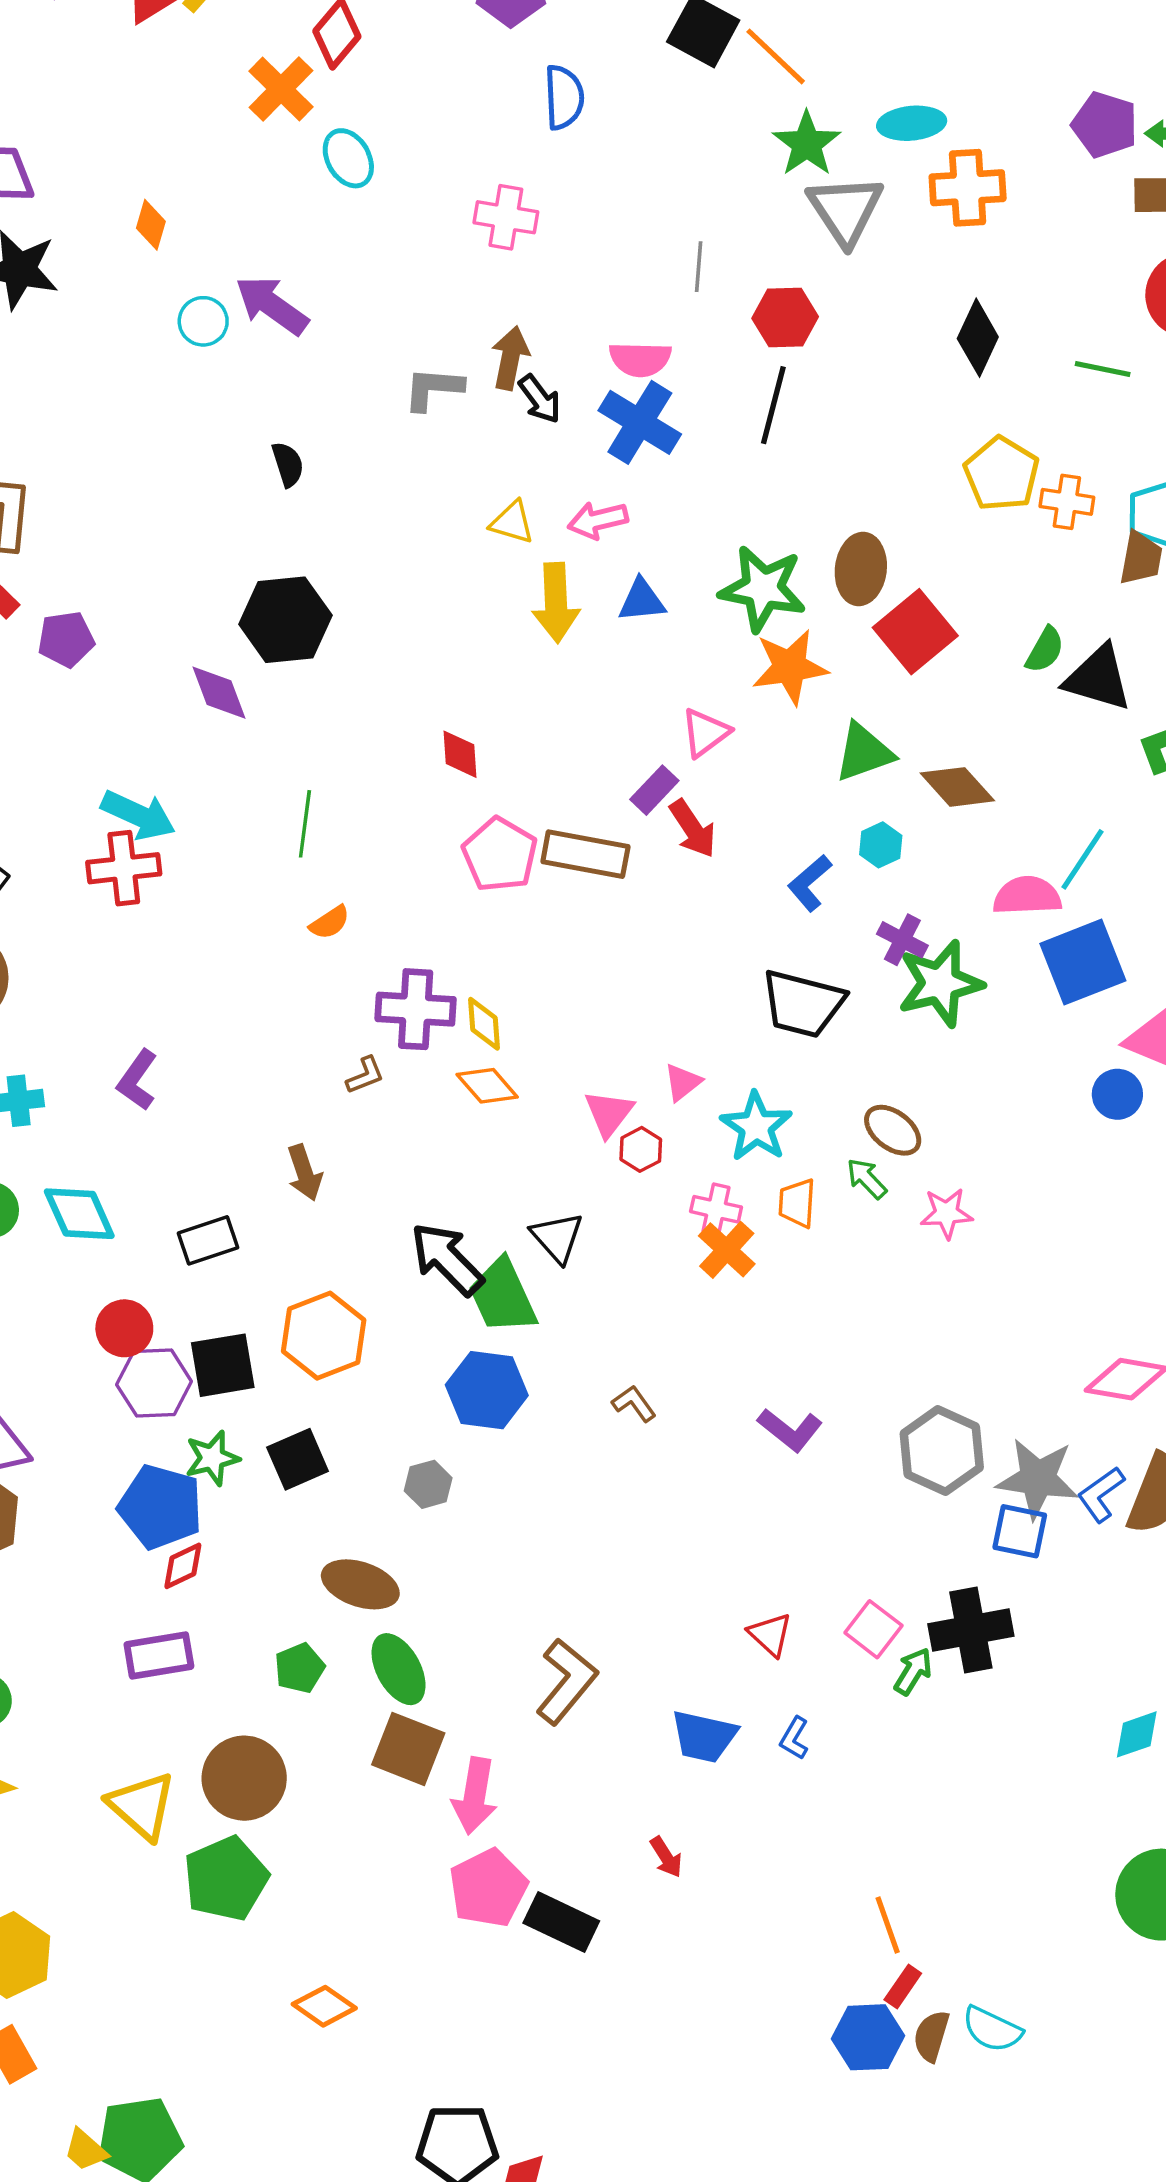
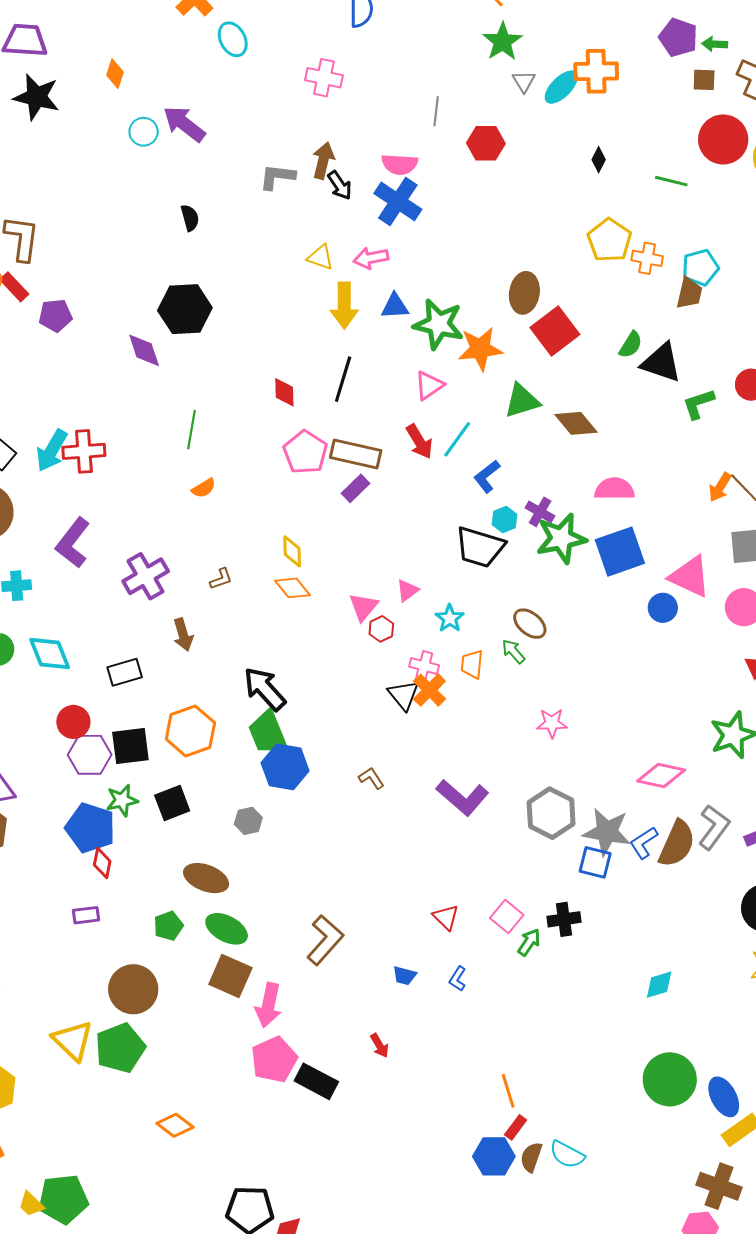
cyan ellipse: (912, 123) -> (561, 87), moved, turned -42
gray triangle: (845, 210) -> (524, 81), size x0.5
black diamond: (978, 338) -> (599, 160), size x0.6
black line: (773, 405) -> (343, 379), moved
green star: (763, 589) -> (439, 324), moved
purple rectangle: (654, 790) -> (355, 488), moved
cyan arrow: (138, 815) -> (52, 450), moved, turned 93
cyan hexagon: (881, 845) -> (504, 520), moved
cyan line: (1083, 859) -> (457, 439), moved
blue square: (1083, 962) -> (620, 552), moved
purple cross: (416, 1009) -> (146, 576), moved, turned -36
purple L-shape: (137, 1080) -> (73, 543), moved, size x1.4
cyan star: (756, 1127) -> (450, 618), size x0.7
pink star: (946, 1213) -> (552, 723), moved
black triangle: (557, 1237) -> (403, 695), moved
green trapezoid: (503, 1296) -> (268, 733), moved
purple L-shape: (790, 1430) -> (462, 797), size x1.4
red diamond: (183, 1566) -> (102, 863), turned -56
black cross: (971, 1630) -> (564, 919), size x0.7
purple rectangle: (159, 1656) -> (86, 915), size x0.7
green ellipse: (399, 1669) -> (227, 929), turned -36
blue trapezoid: (704, 1736) -> (405, 976), size x0.6
yellow triangle: (142, 1806) -> (73, 1041), moved

